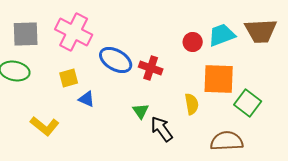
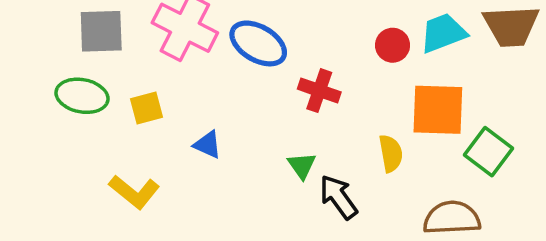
blue ellipse: (116, 60) -> (258, 43), moved
yellow square: (69, 78) -> (147, 108), moved

